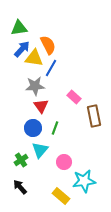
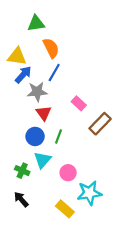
green triangle: (19, 28) -> (36, 23), moved
blue arrow: (22, 49) -> (23, 75), moved
yellow triangle: (34, 58) -> (17, 57), moved
brown rectangle: (94, 116) -> (100, 124), turned 55
green cross: (21, 160) -> (22, 171), turned -32

